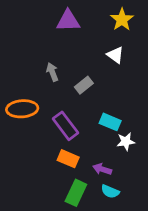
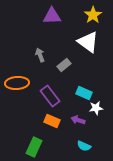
white triangle: (115, 55) -> (88, 42), size x1.6
purple arrow: (102, 169) -> (78, 120), moved
green rectangle: (76, 193) -> (34, 147), moved

